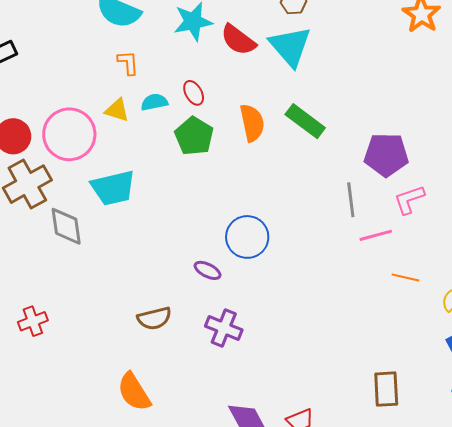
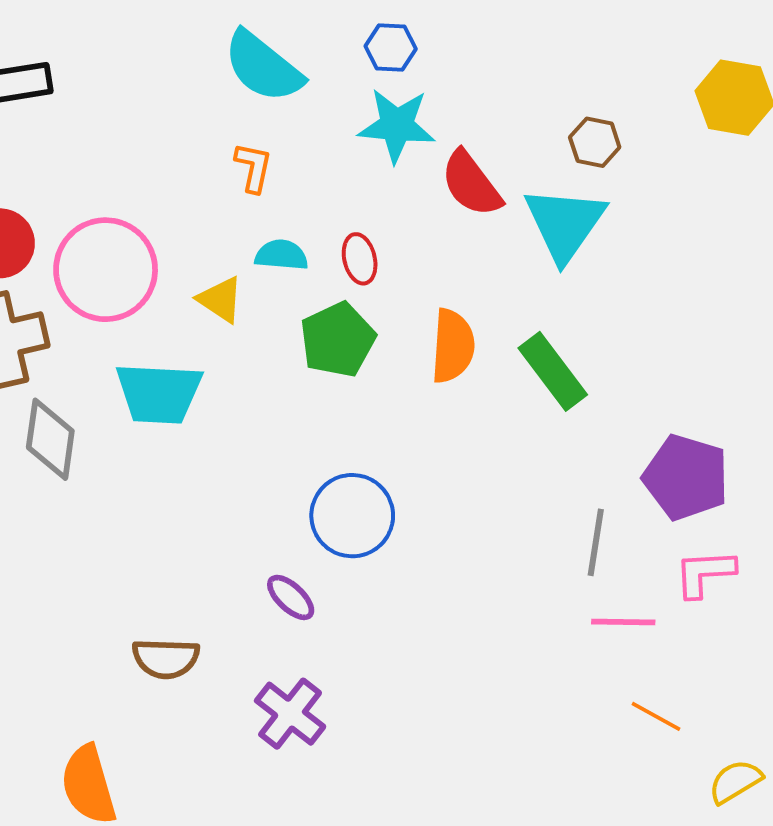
yellow triangle: (117, 110) -> (220, 300), moved
blue circle: (247, 237) -> (352, 516), moved

